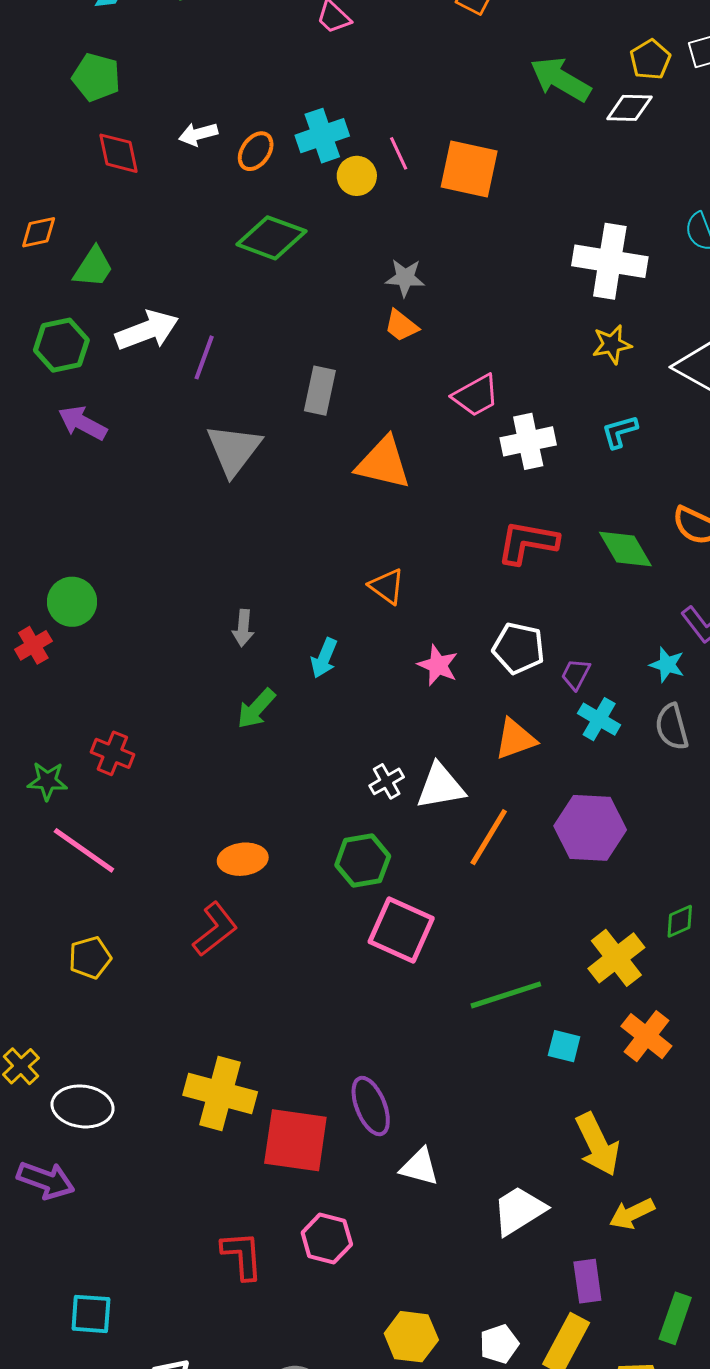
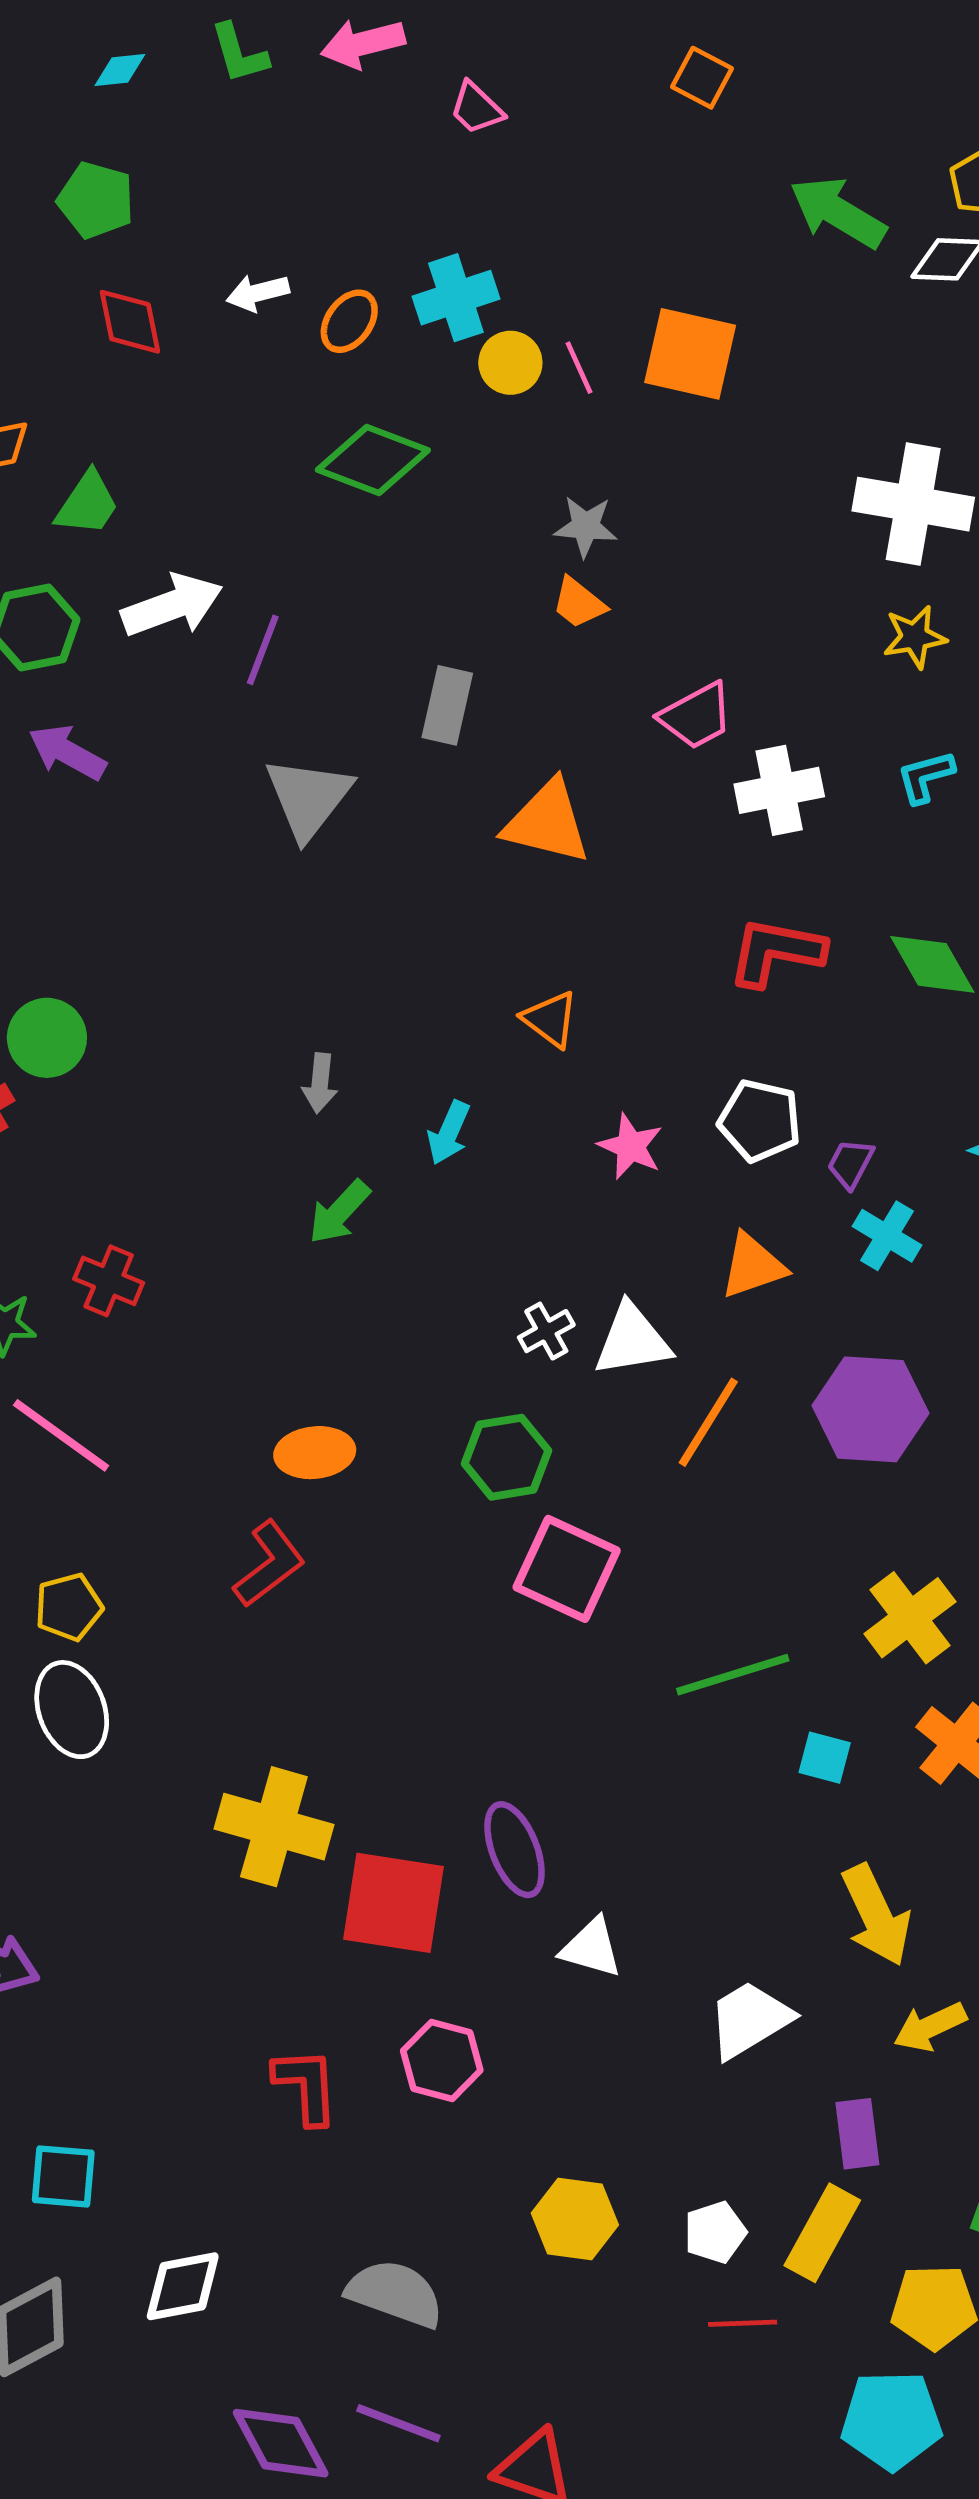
pink line: (399, 153) -> (579, 368), moved
white ellipse: (83, 1106) -> (72, 1710), moved, turned 62

